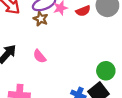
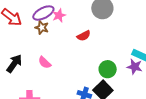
red semicircle: (83, 11) -> (84, 36), moved

